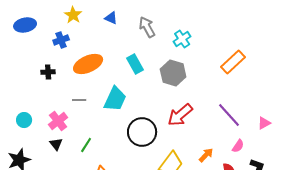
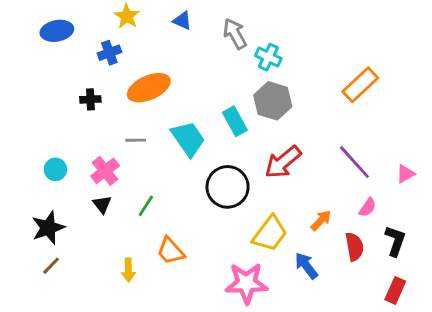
cyan cross: (182, 39) -> (268, 57), moved, turned -30
cyan rectangle: (135, 64) -> (235, 121), moved
cyan trapezoid: (115, 99) -> (188, 139), turned -60

